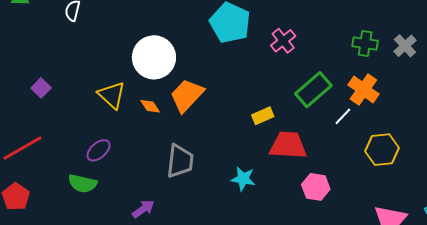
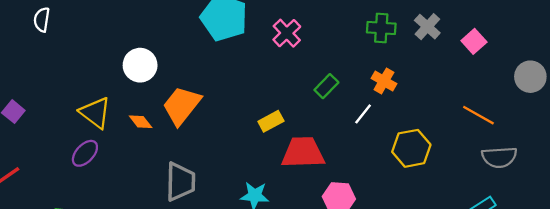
white circle: (154, 57) -> (140, 65), size x0.7
orange cross: (363, 89) -> (384, 81), size x0.7
green rectangle: (313, 90) -> (326, 86), size x0.6
purple ellipse: (99, 150) -> (85, 153), moved

